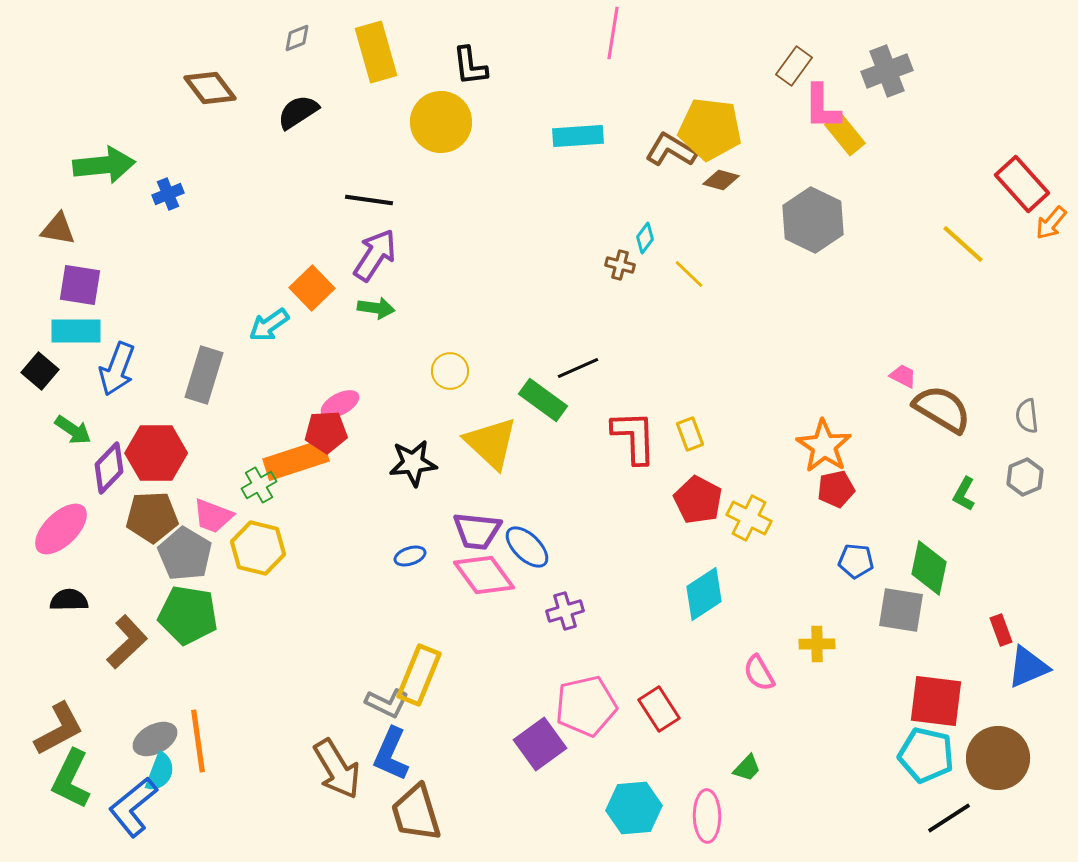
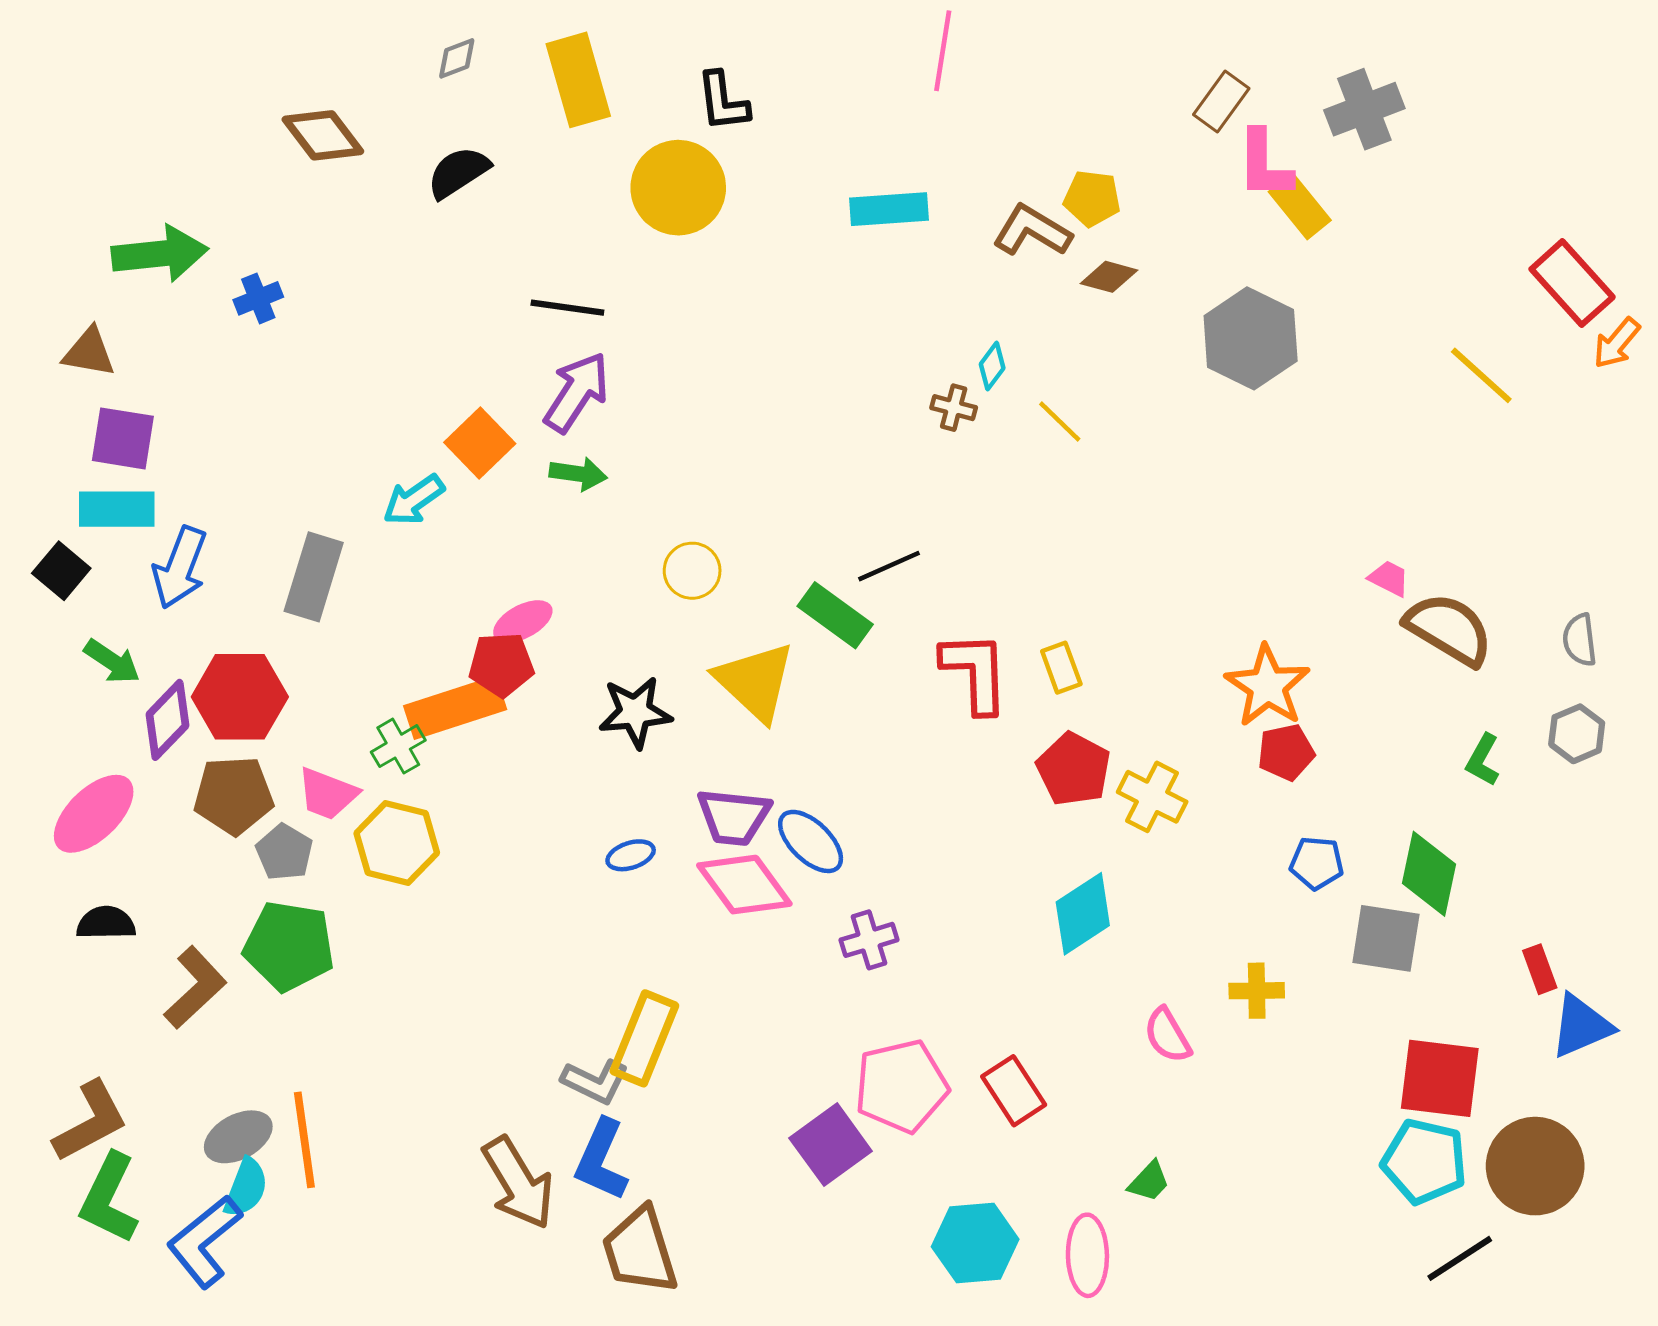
yellow pentagon: (710, 129) -> (1092, 198), size x0.6
gray pentagon: (185, 554) -> (284, 852), size x0.7

